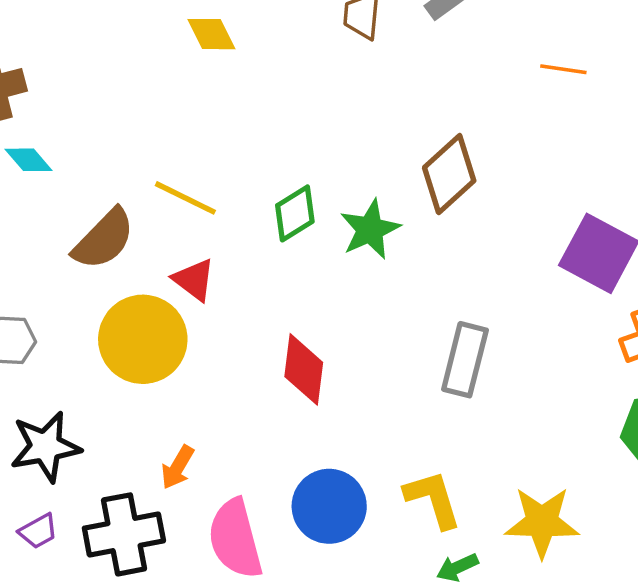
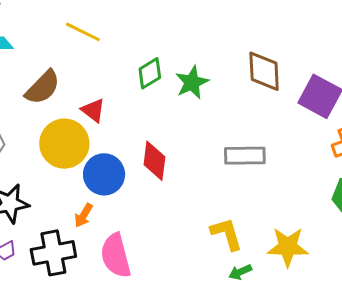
brown diamond: (449, 174) -> (264, 71), moved, turned -51
yellow line: (185, 198) -> (83, 32), moved
gray rectangle: (465, 360) -> (245, 156), turned 75
blue circle: (329, 506) -> (104, 174), moved

